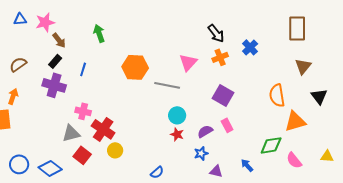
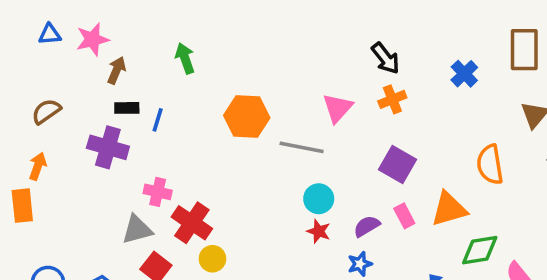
brown arrow: (59, 40) -> (117, 70), turned -119
blue cross: (250, 47) -> (464, 74), moved
black rectangle: (55, 61) -> (127, 108), moved, turned 48
orange triangle: (295, 121) -> (449, 209), moved

